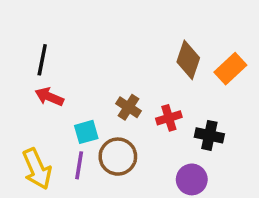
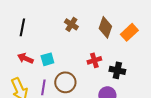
red arrow: (49, 97) -> (25, 58), moved
brown cross: (128, 107) -> (71, 24), moved
cyan square: (86, 132) -> (47, 59), moved

